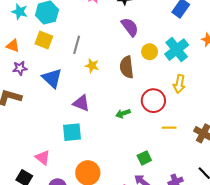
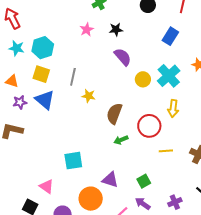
brown semicircle: (127, 67) -> (114, 114), moved, turned 30
blue triangle: (52, 78) -> (45, 100), moved
purple triangle: (81, 103) -> (110, 180), moved

